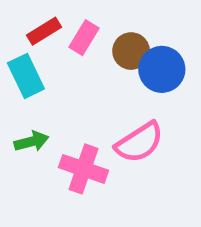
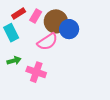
brown circle: (131, 51) -> (56, 21), size x1.5
pink semicircle: (139, 142) -> (47, 42), moved

